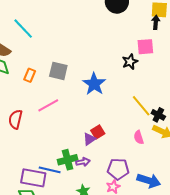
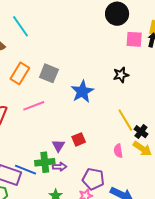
pink square: (145, 47) -> (134, 39), moved
orange rectangle: (30, 75) -> (20, 73), size x1.5
purple triangle: (89, 139) -> (58, 146), moved, turned -32

